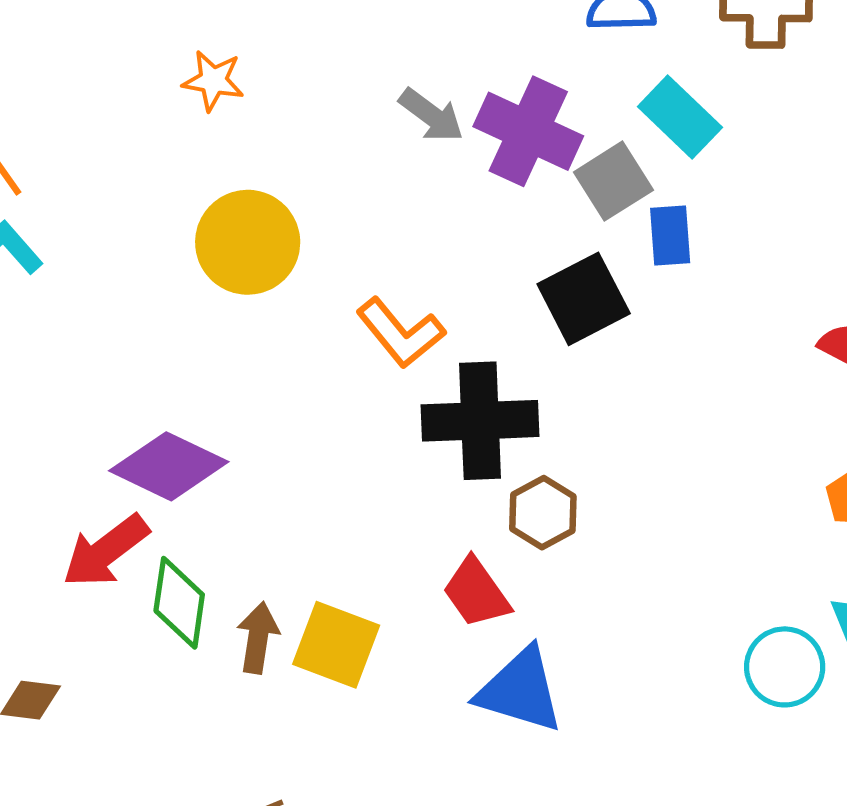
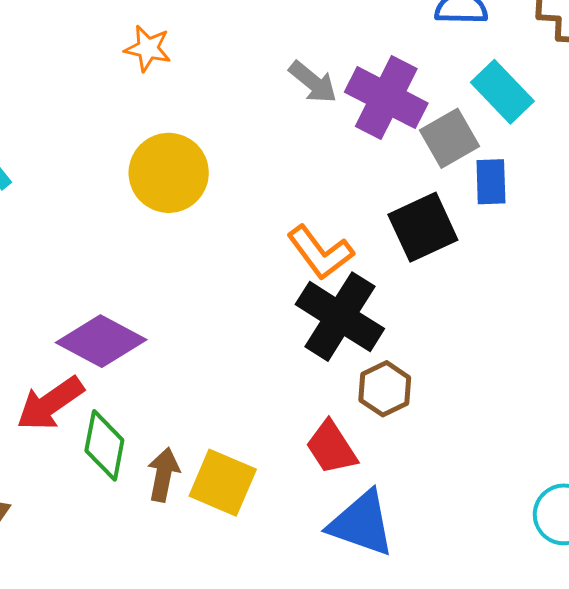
orange L-shape: (401, 333) -> (320, 252), moved
black cross: (480, 421) -> (340, 317), turned 32

